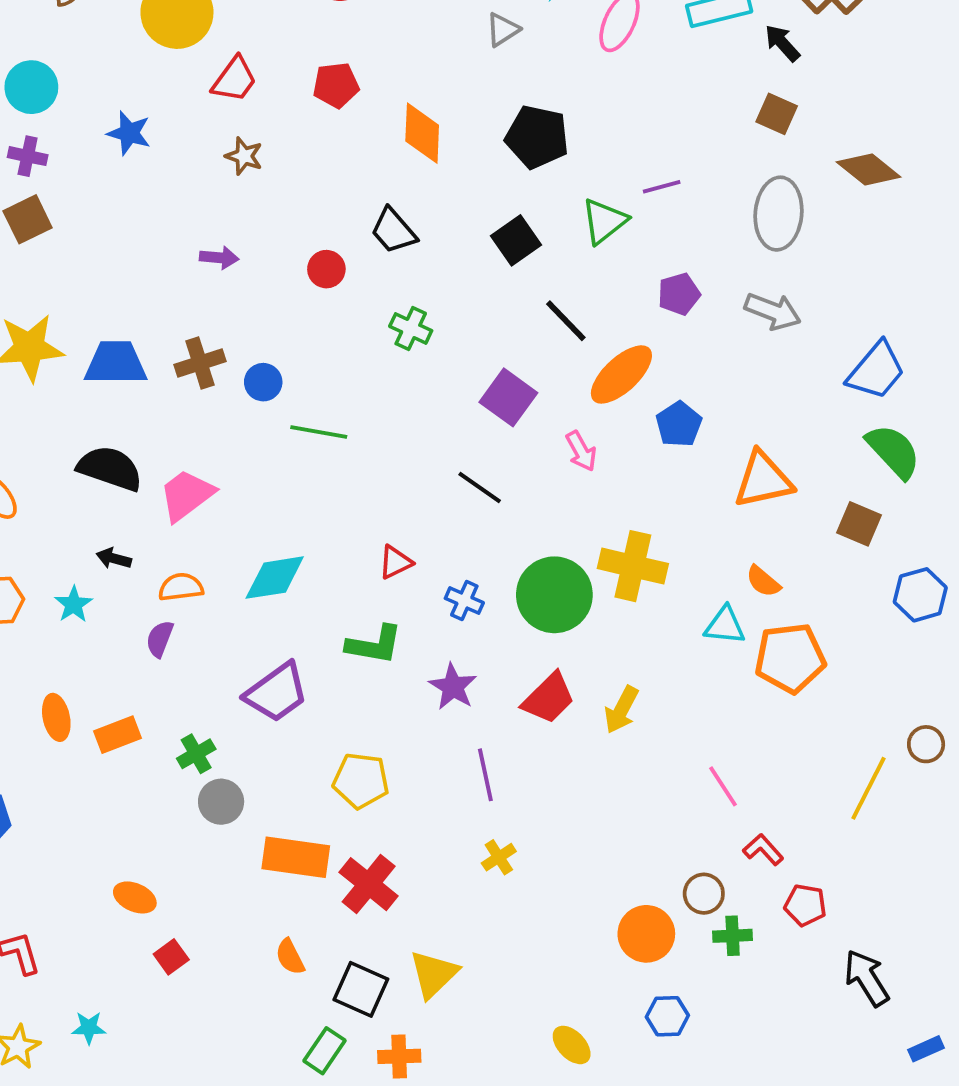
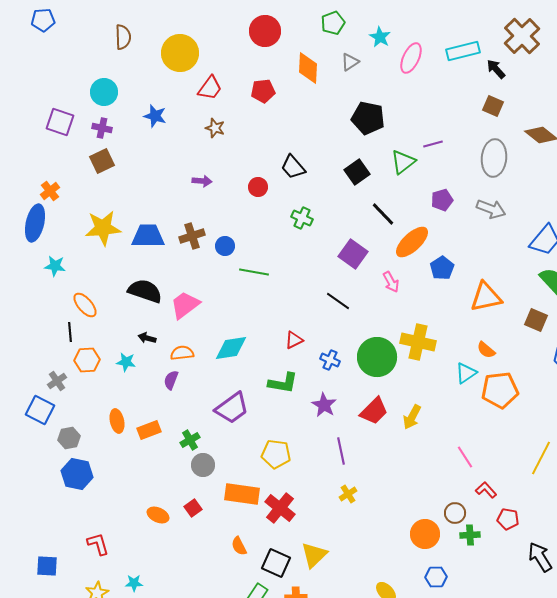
orange diamond: (422, 133) -> (308, 68), moved
cyan star: (74, 604) -> (126, 362), turned -30
cyan triangle: (725, 625) -> (466, 373), turned -40
red square: (171, 957) -> (193, 508), moved

